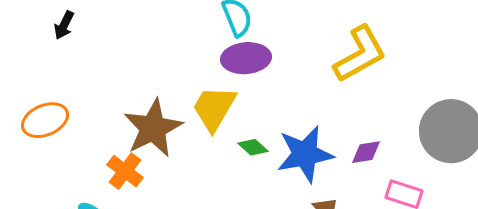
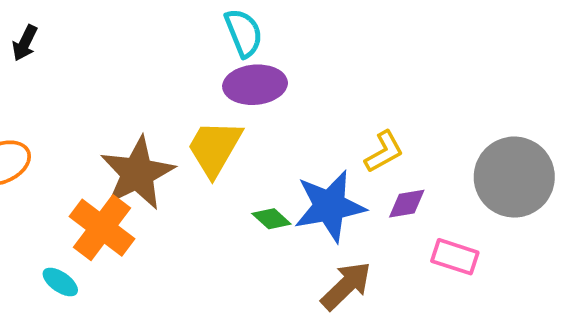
yellow L-shape: (360, 54) -> (384, 152), moved, size x0.6
green diamond: (253, 147) -> (271, 219), moved
orange cross: (125, 171) -> (102, 228), size x1.4

